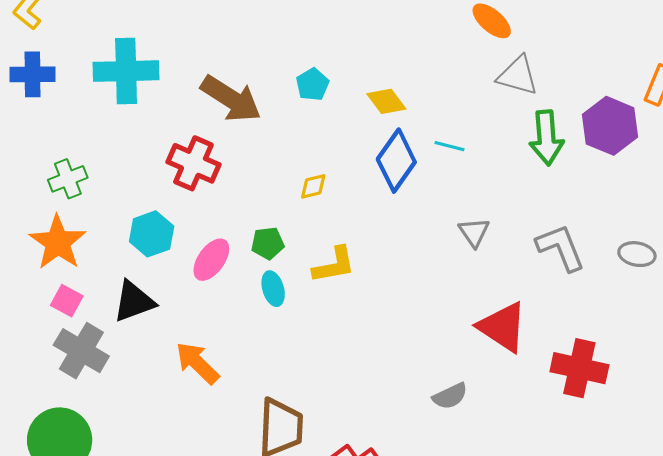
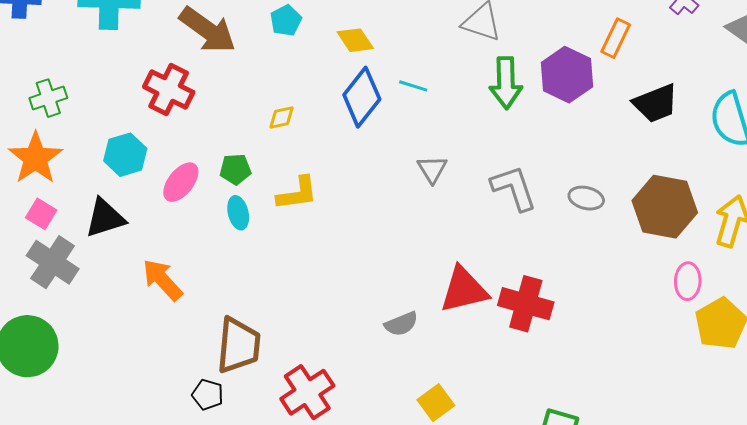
red triangle: (502, 327) -> (464, 290), moved, turned -50

